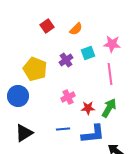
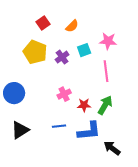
yellow pentagon: (35, 69) -> (35, 52), moved

